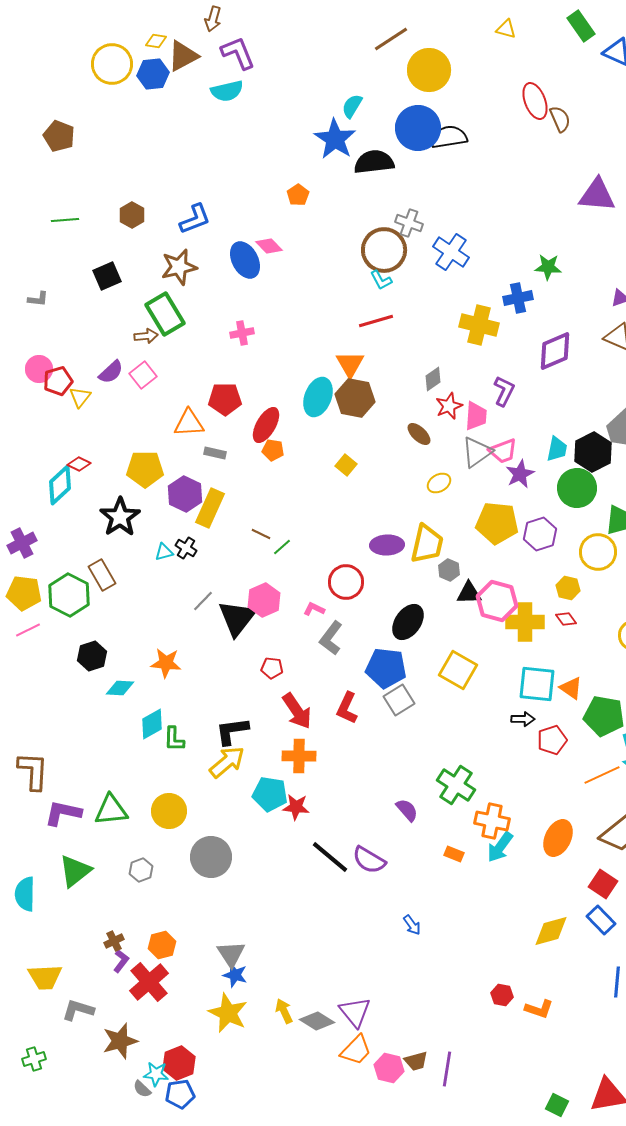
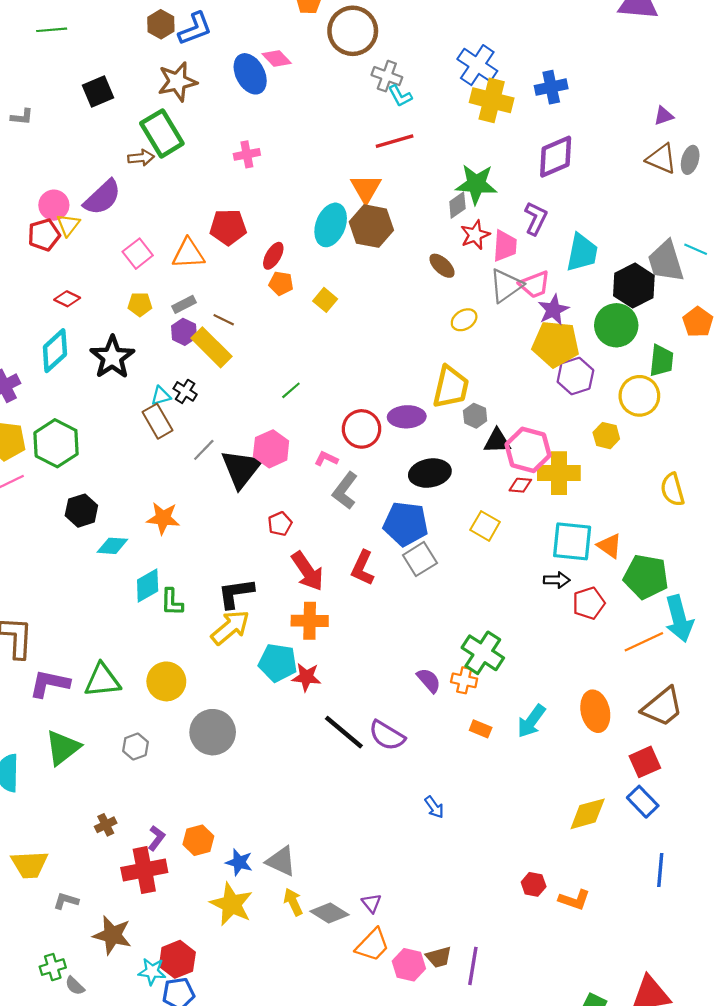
brown hexagon: (132, 215) -> (161, 24), moved
gray cross: (409, 223) -> (387, 76), moved
brown circle: (384, 250) -> (353, 31), moved
green star: (548, 267) -> (476, 184), moved, size x1.4
blue cross: (518, 298) -> (551, 87), moved
yellow cross: (479, 325) -> (492, 100), moved
purple diamond: (555, 351) -> (556, 157), moved
pink circle: (39, 369) -> (54, 205), moved
purple semicircle: (111, 372) -> (102, 197), size x1.4
pink square: (143, 375) -> (138, 254), moved
red pentagon: (58, 381) -> (44, 235), moved
red ellipse: (266, 425) -> (273, 256), size x0.7
cyan trapezoid: (557, 449) -> (582, 252), moved, size x1.4
gray rectangle: (215, 453) -> (184, 304), moved, turned -40
yellow square: (346, 465) -> (325, 300), moved
yellow pentagon: (145, 469) -> (140, 304), size x0.6
cyan diamond: (60, 485) -> (55, 351), moved
purple hexagon: (185, 494) -> (184, 332), size x0.7
yellow rectangle: (210, 508) -> (212, 347), turned -69
yellow pentagon: (497, 523) -> (556, 344), moved
brown line: (261, 534) -> (224, 320), moved
purple ellipse: (387, 545) -> (407, 417), moved
brown rectangle: (102, 575) -> (158, 421), moved
red diamond: (566, 619) -> (520, 485), moved, turned -50
black ellipse: (408, 622) -> (430, 473), turned 45
red pentagon: (272, 668) -> (280, 524), turned -30
yellow square: (458, 670) -> (485, 526), size x0.7
orange cross: (492, 821) -> (464, 680), moved, size x0.7
orange ellipse: (558, 838) -> (595, 711), turned -39
red square: (603, 884) -> (645, 762), turned 32
orange hexagon: (162, 945) -> (198, 840), moved
gray triangle: (231, 954) -> (281, 861), moved, turned -32
purple L-shape: (121, 961) -> (156, 838), moved
red cross: (149, 982) -> (144, 870), turned 30
gray L-shape: (78, 1010) -> (66, 901), size x0.7
purple triangle: (355, 1012) -> (371, 903), size x0.6
brown star: (120, 1041) -> (112, 935), turned 30
green cross: (34, 1059) -> (53, 967), moved
gray semicircle: (142, 1089) -> (75, 986), moved

